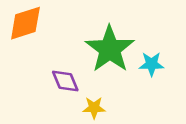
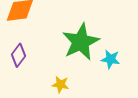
purple diamond: (65, 81) -> (19, 55), moved, turned 50

